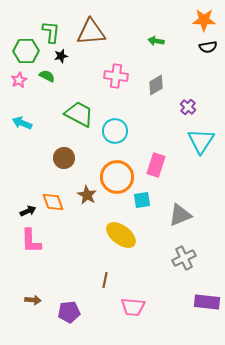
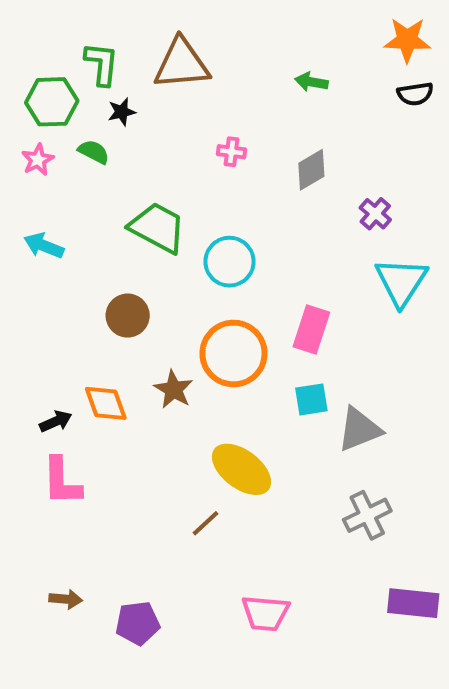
pink cross: (116, 76) -> (231, 152), size x0.6
cyan square: (142, 200) -> (311, 399), moved
brown line: (105, 280) -> (206, 523), moved, turned 35

